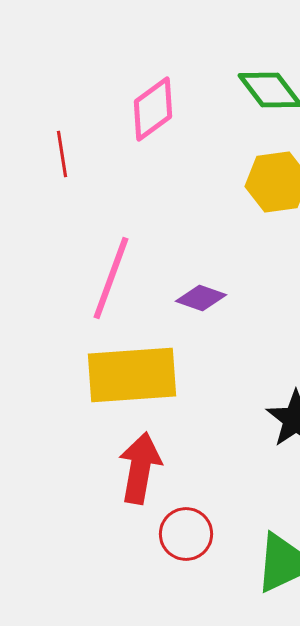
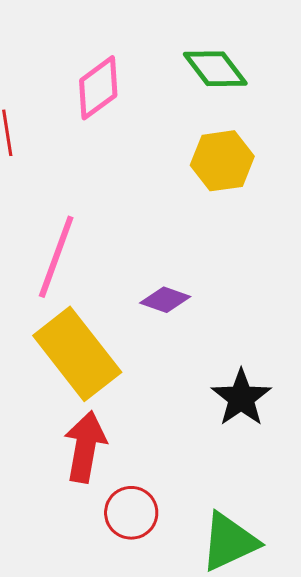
purple diamond: (201, 298) -> (165, 300), moved
yellow rectangle: (132, 375) -> (77, 354), turned 56

